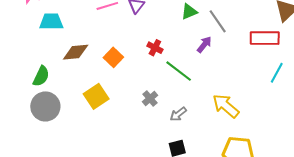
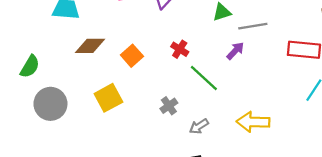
gray line: (218, 21) -> (253, 26), turned -70
green semicircle: (41, 76) -> (30, 66), moved
yellow arrow: (226, 106) -> (253, 122), turned -44

